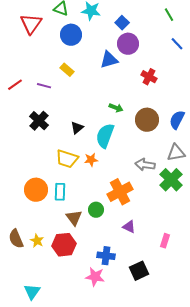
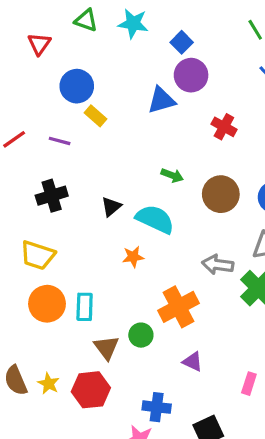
red triangle: (31, 24) -> (39, 44), size x0.7
blue circle: (71, 35) -> (77, 86), moved
black cross: (39, 121) -> (52, 196), turned 30
cyan semicircle: (105, 136) -> (155, 219), turned 95
yellow trapezoid: (67, 159) -> (38, 255), moved

